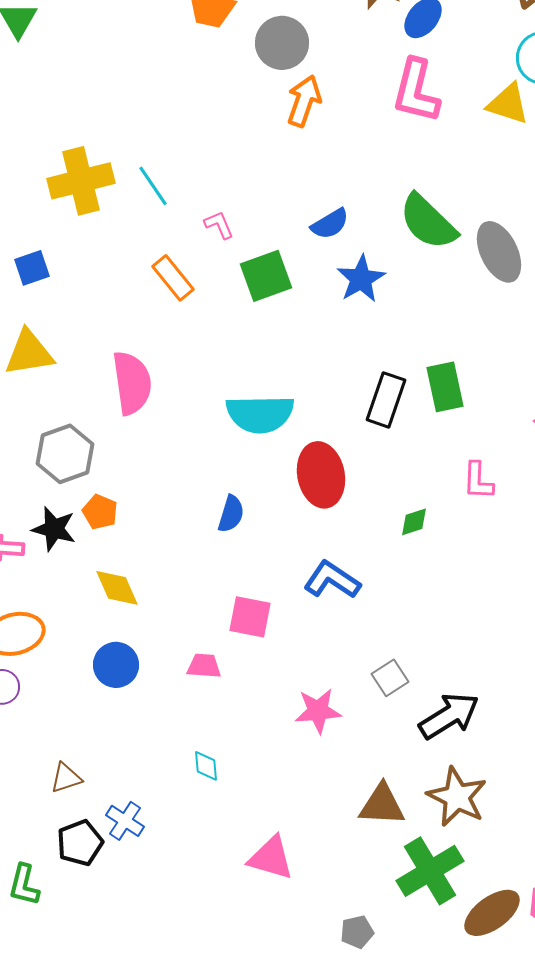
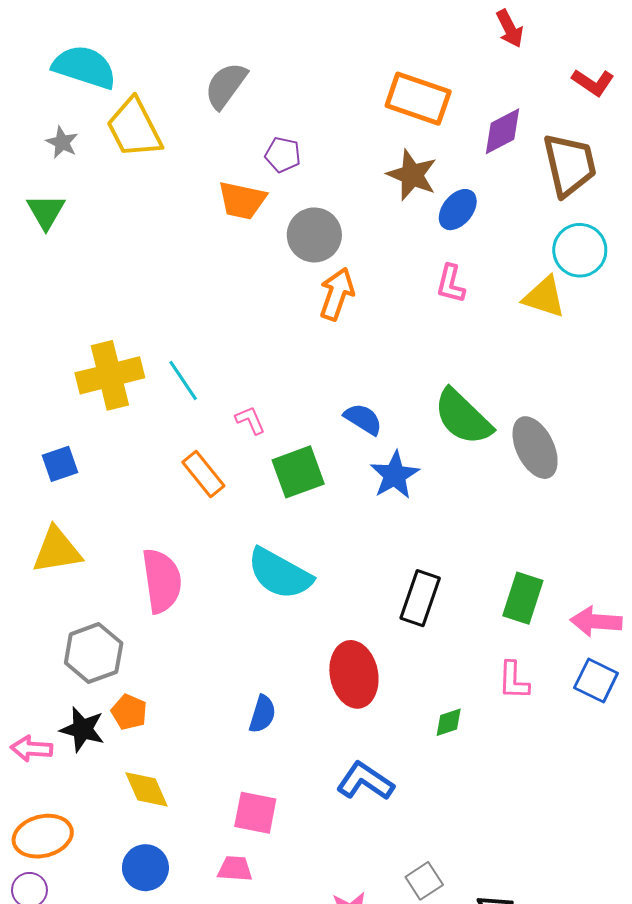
pink L-shape: (416, 91) -> (451, 284), size x0.6
blue semicircle: (330, 224) -> (363, 419), turned -117
green rectangle: (445, 387) -> (523, 598), moved, turned 30
cyan semicircle: (260, 414) -> (280, 574), moved, turned 30
pink square: (250, 617) -> (255, 813), moved

